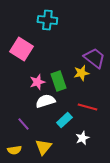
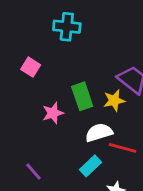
pink square: (21, 49) -> (31, 67), size x0.6
green rectangle: (58, 81) -> (82, 96), moved
white semicircle: (45, 101) -> (99, 133), moved

